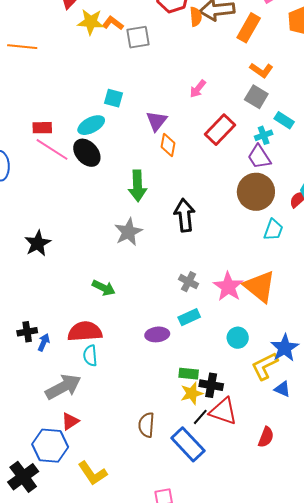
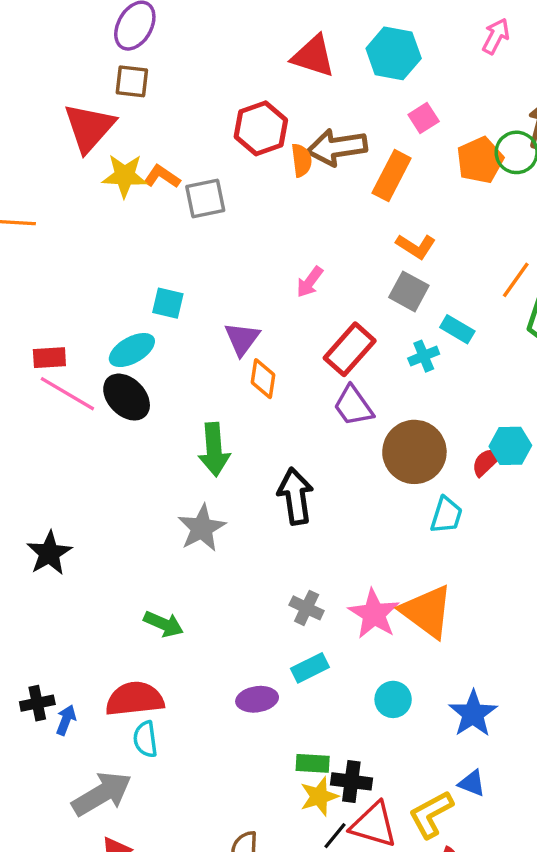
purple trapezoid: (259, 157) -> (353, 406), moved
yellow L-shape: (265, 366) -> (431, 814), moved

